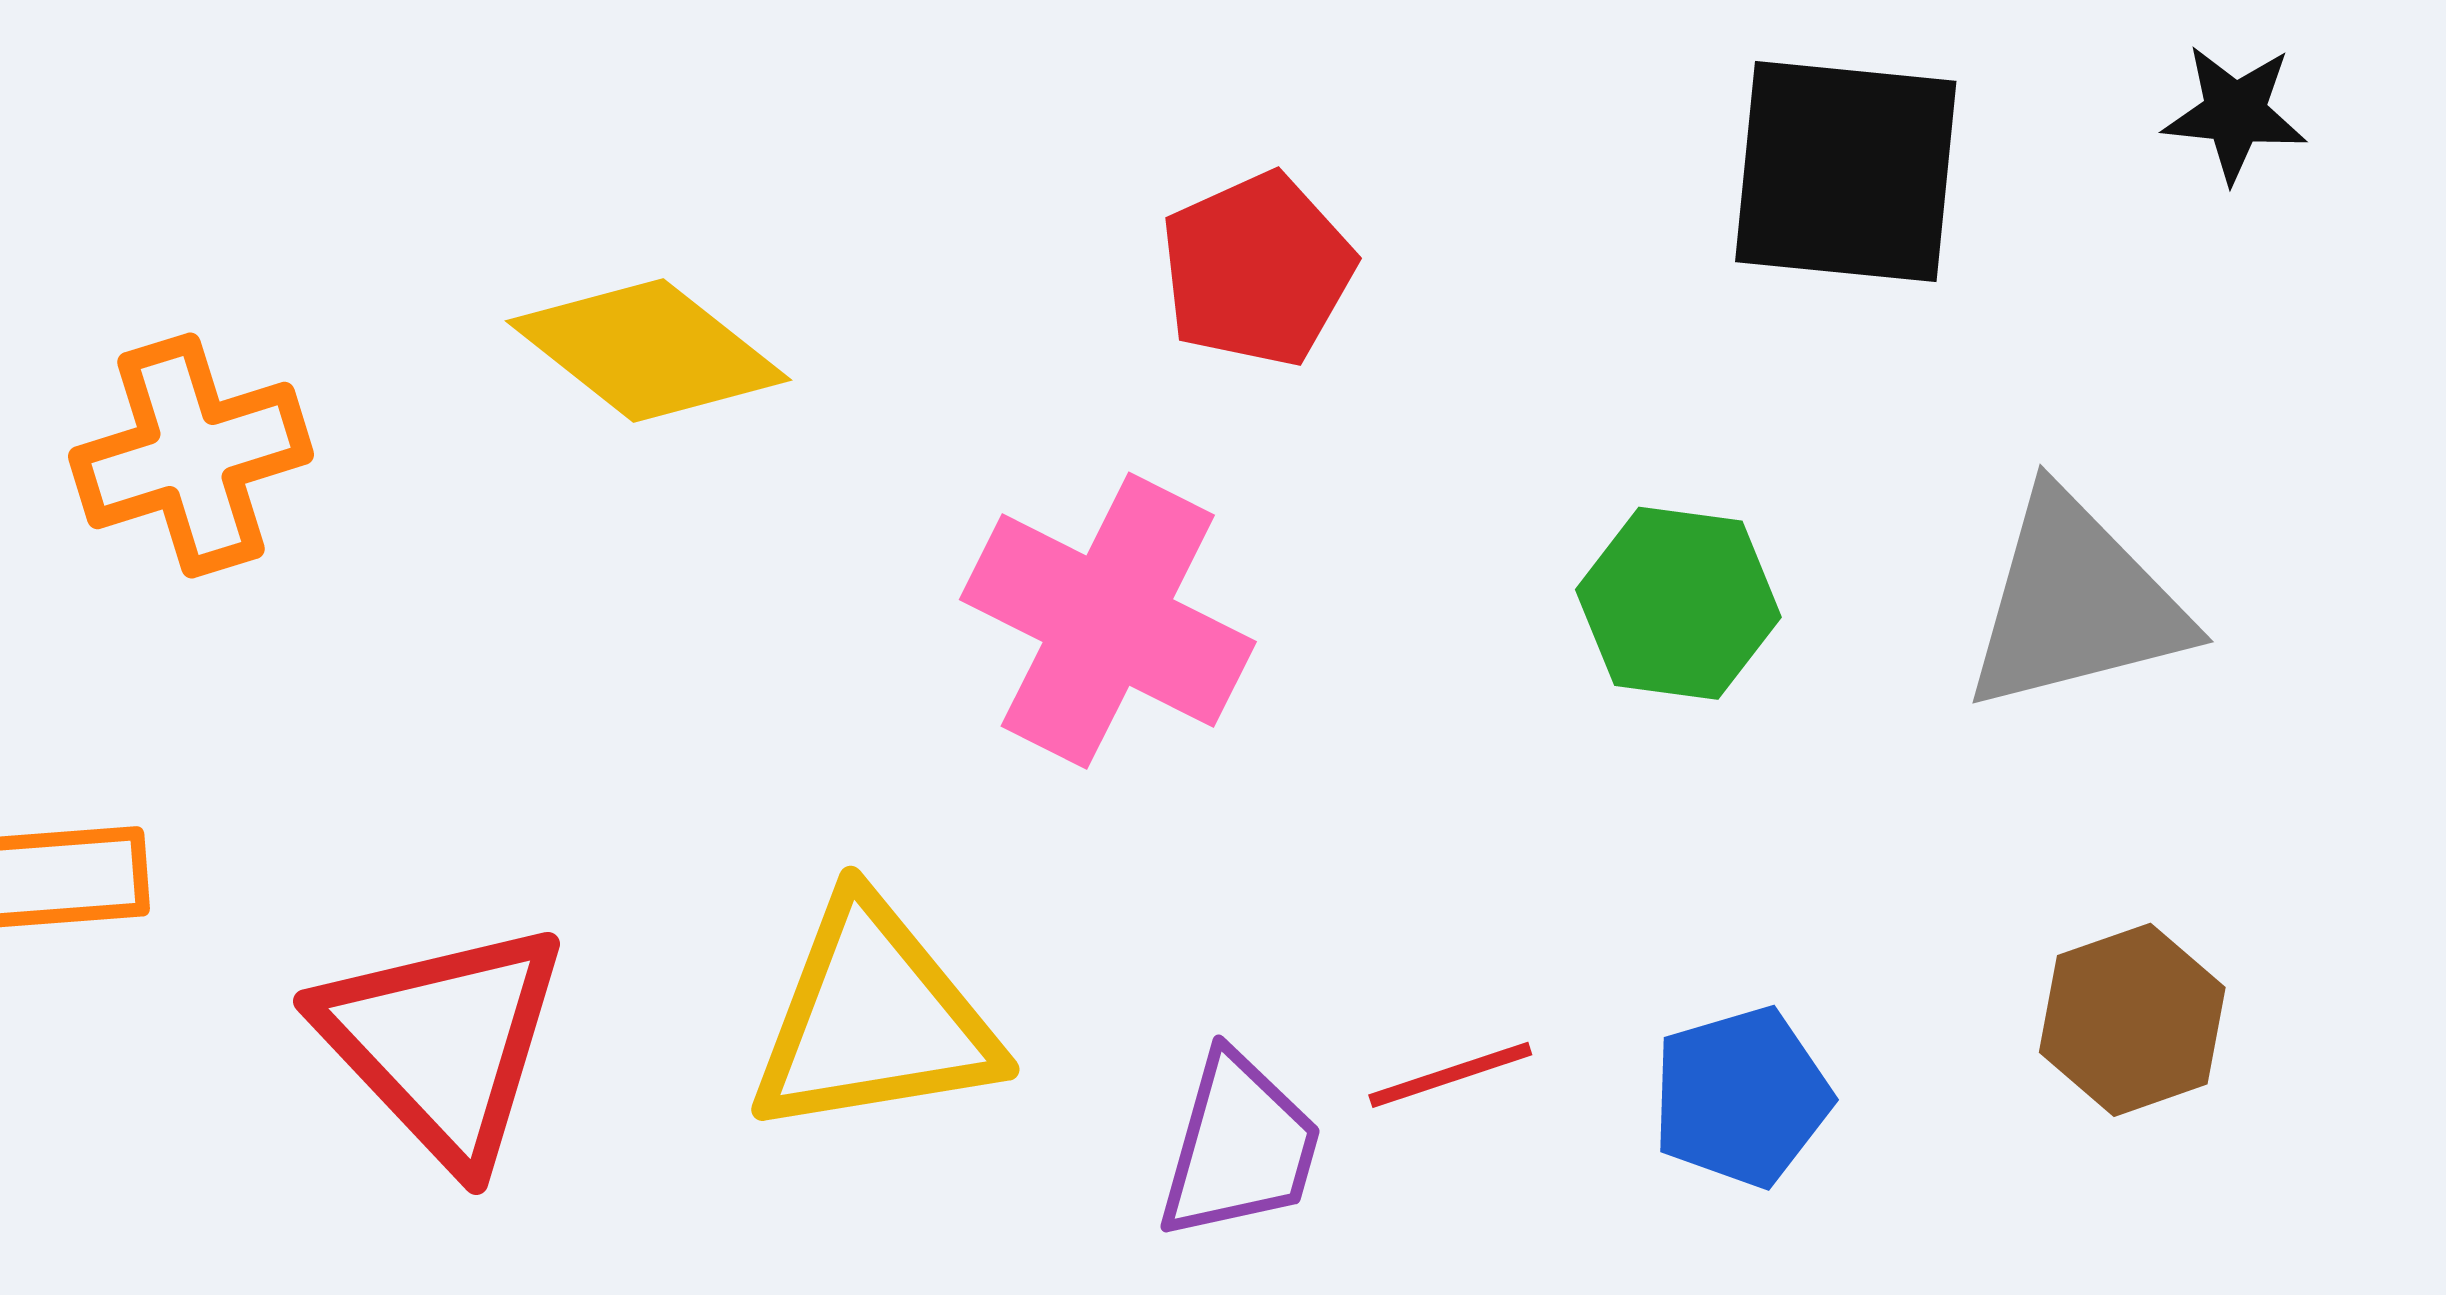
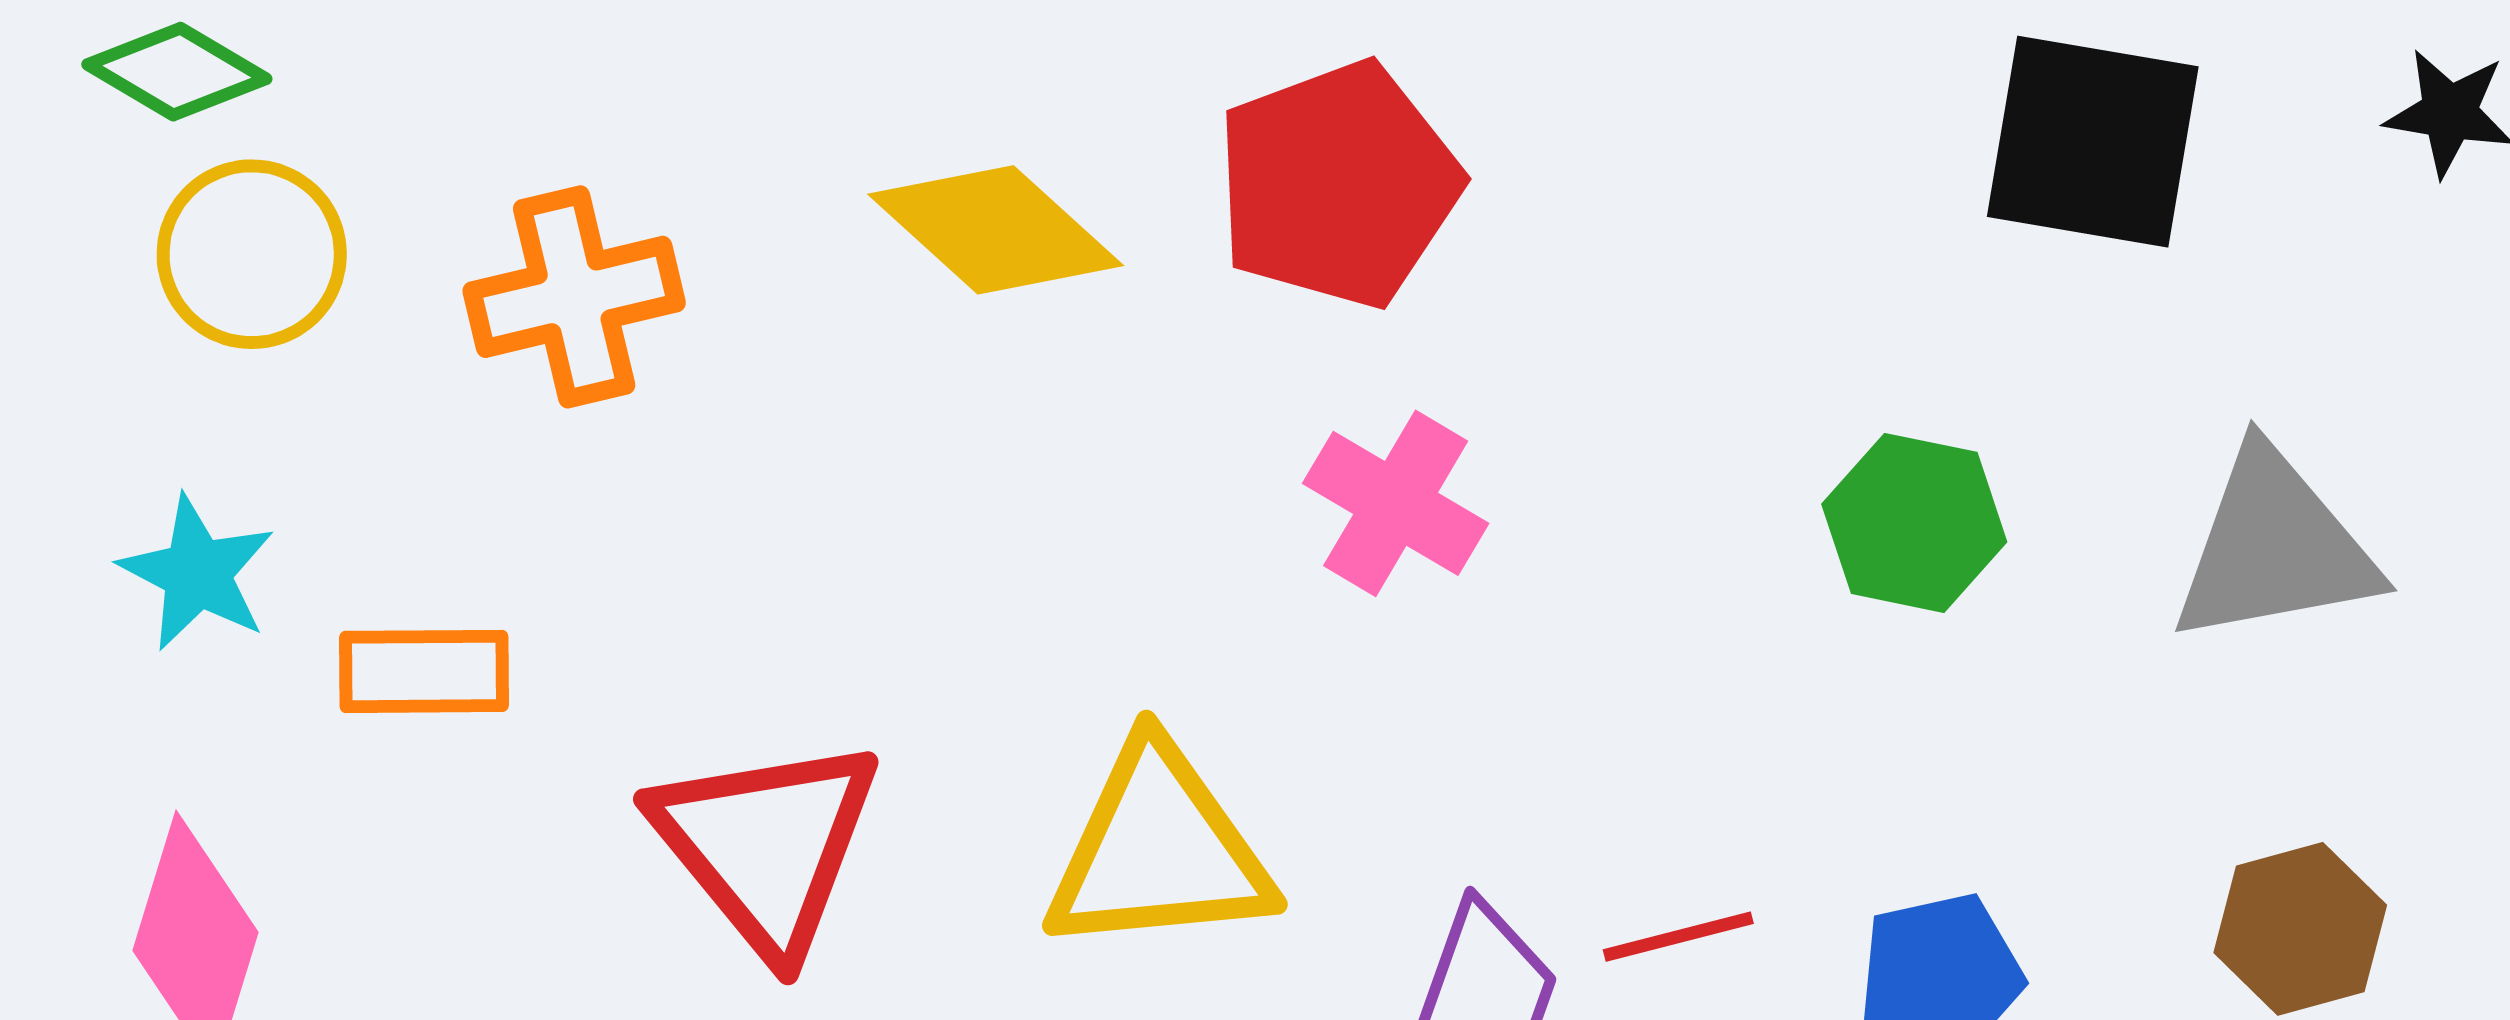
red pentagon: (1257, 270) -> (1338, 184), moved, size x1.4
pink cross: (1108, 621) -> (1396, 503), size x0.7

